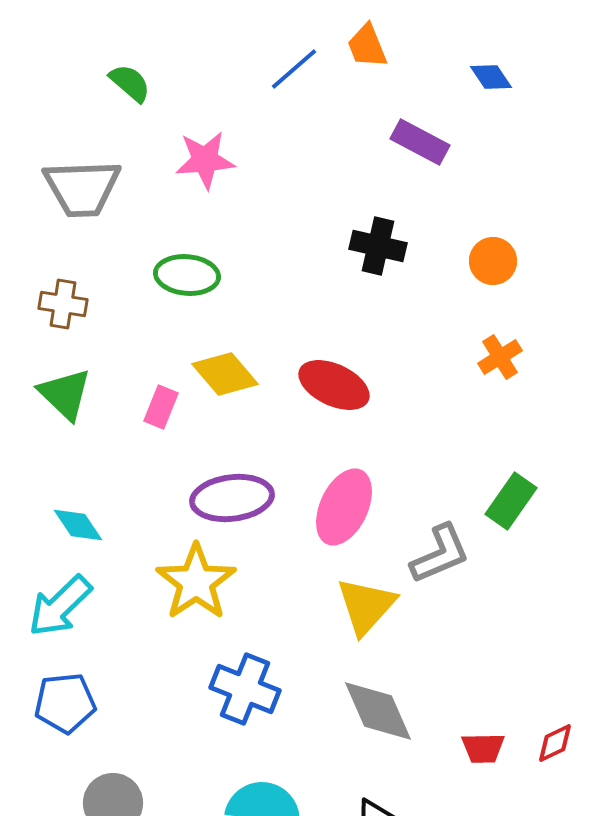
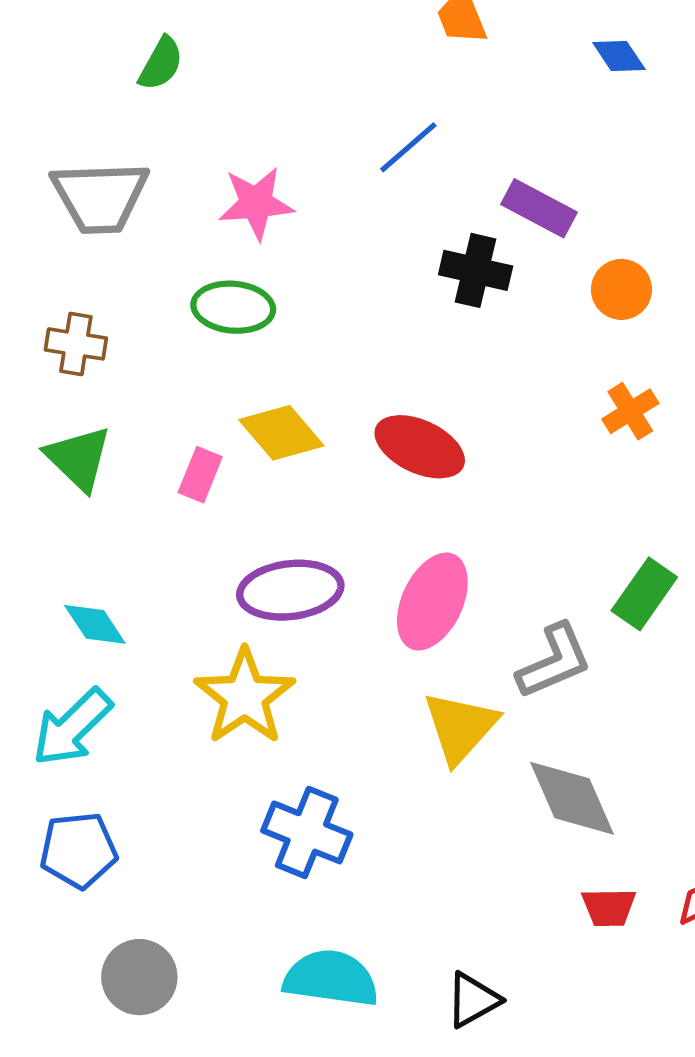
blue line: (294, 69) -> (408, 147), moved
green semicircle: (130, 83) -> (161, 64), turned 78
purple rectangle: (420, 142) -> (539, 208), moved
pink star: (205, 160) -> (256, 203), moved
gray diamond: (378, 711) -> (572, 798), moved

